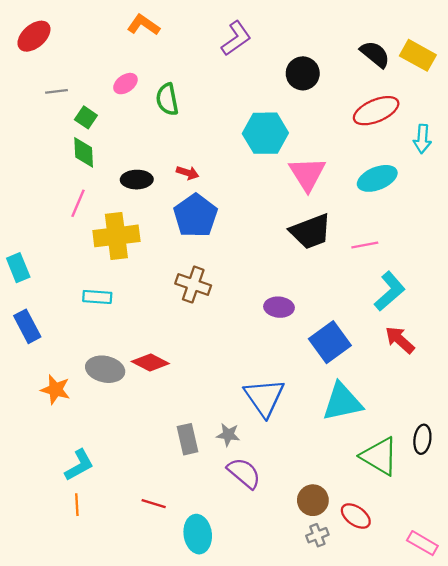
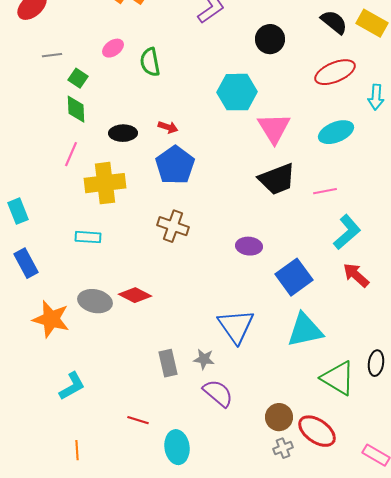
orange star: (55, 390) -> (51, 319), size x1.4
orange line: (77, 505) -> (77, 450), moved
red ellipse: (356, 516) -> (317, 431), size x1.4

